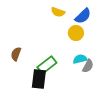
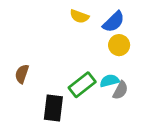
yellow circle: (76, 33) -> (119, 45), moved
green rectangle: (47, 65) -> (82, 85), moved

